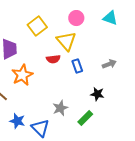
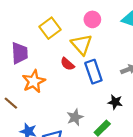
red semicircle: (53, 59) -> (67, 64), turned 48
blue rectangle: (77, 66) -> (93, 72), size x1.5

